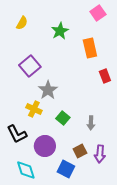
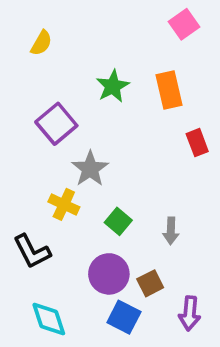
green star: (60, 31) -> (113, 86), moved
purple circle: (45, 146) -> (109, 274), moved
purple arrow: (100, 154) -> (190, 313), moved

